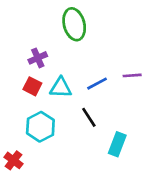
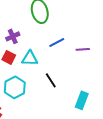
blue line: (97, 84) -> (57, 42), moved
cyan rectangle: (117, 144) -> (82, 100), moved

